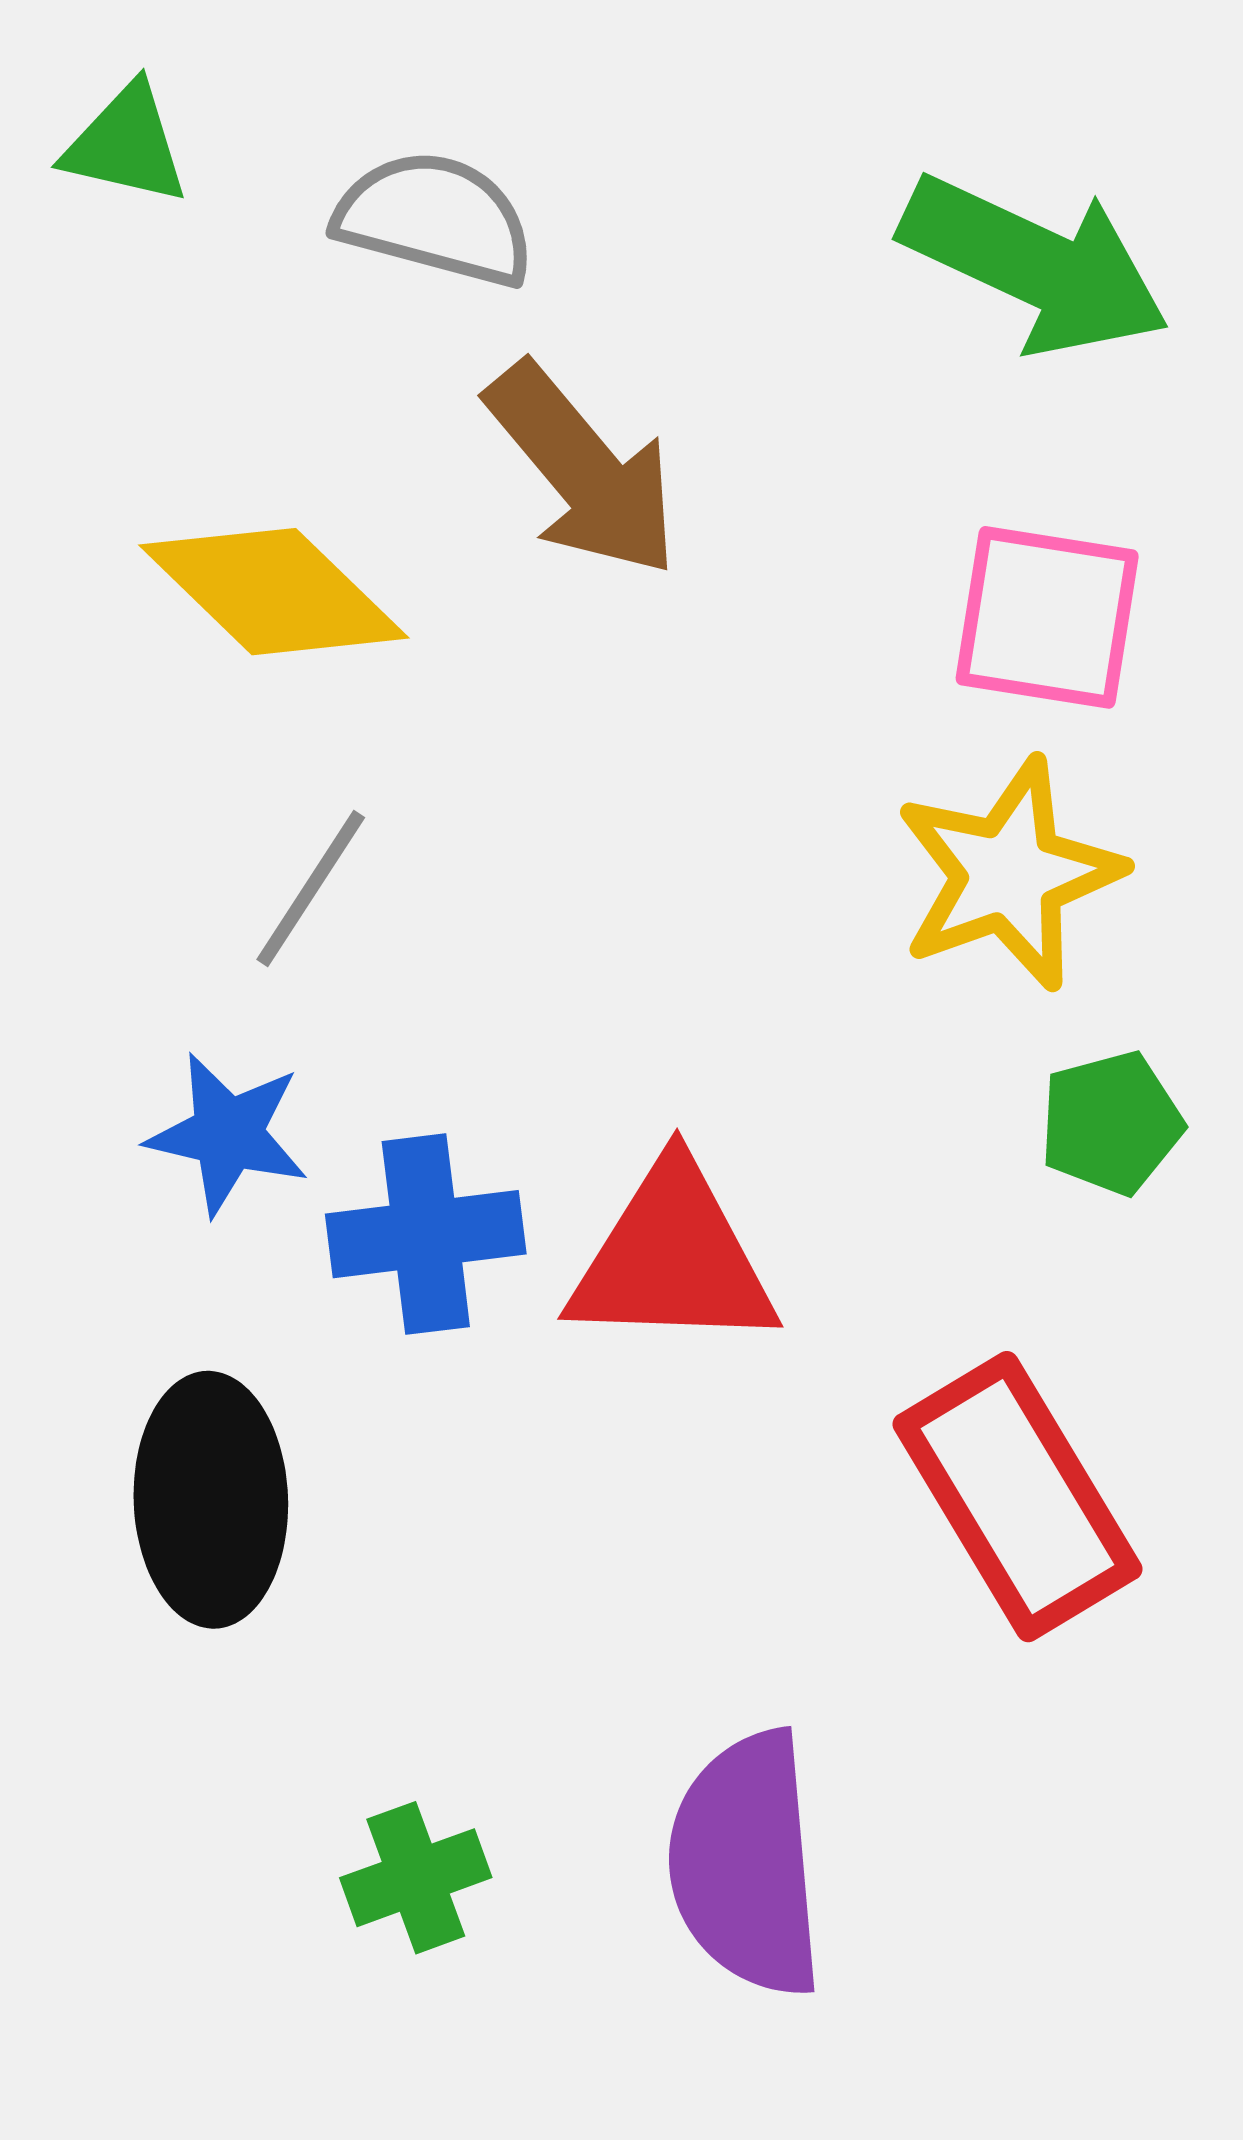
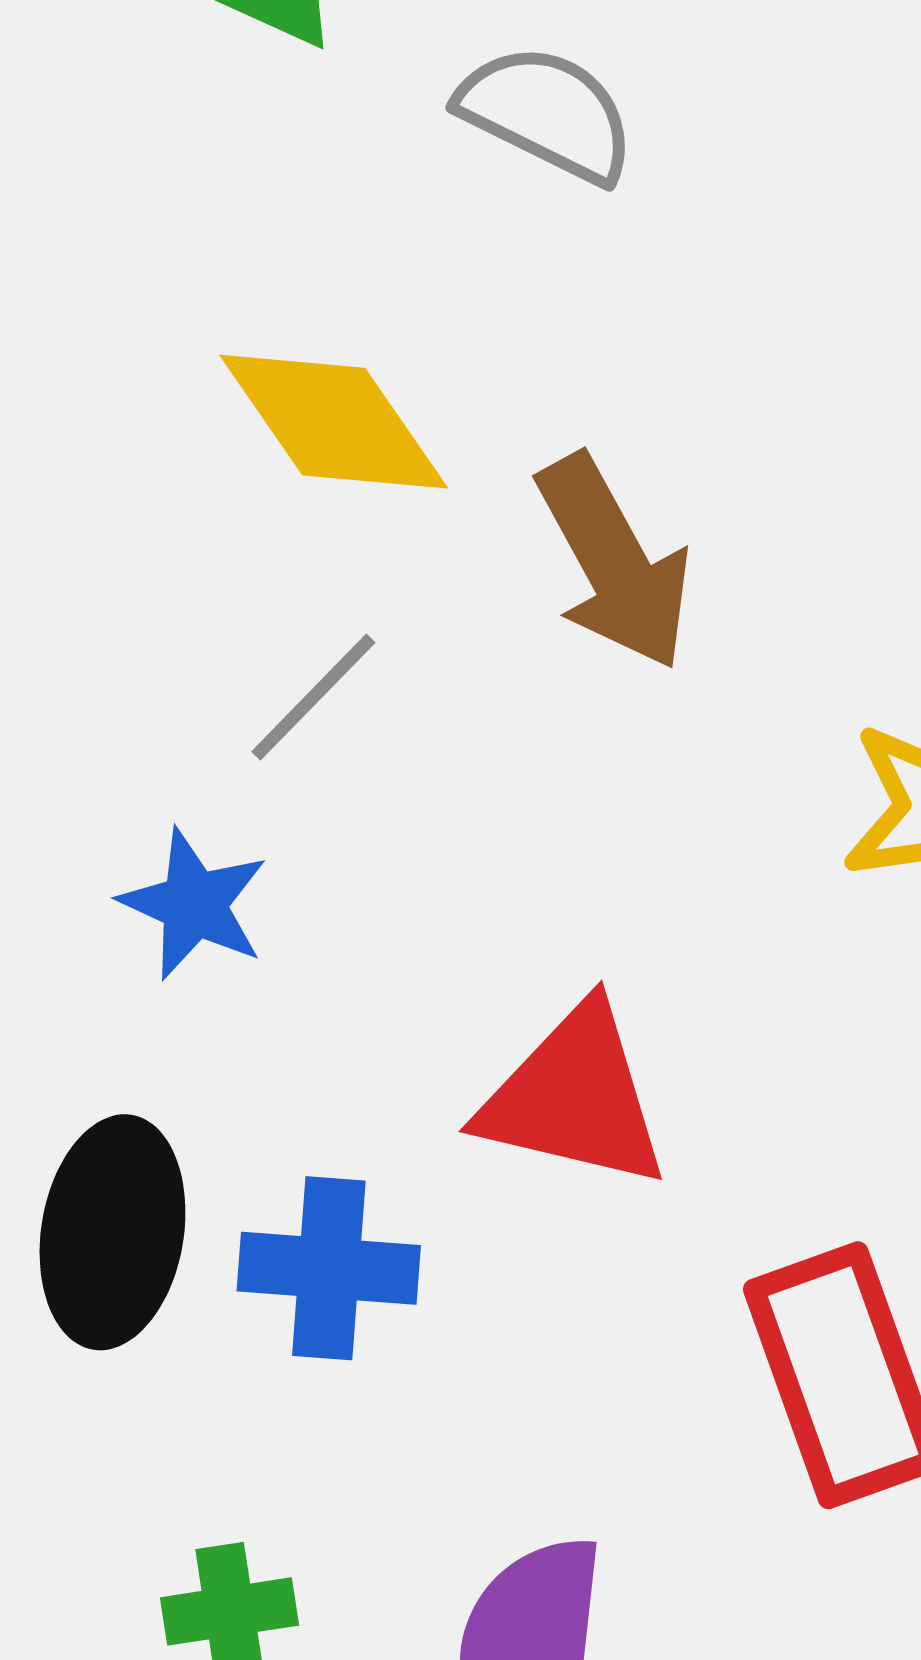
brown arrow: (583, 470) -> (614, 562), moved
blue cross: (426, 1234) -> (329, 1268), moved

